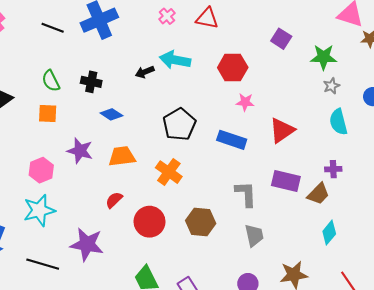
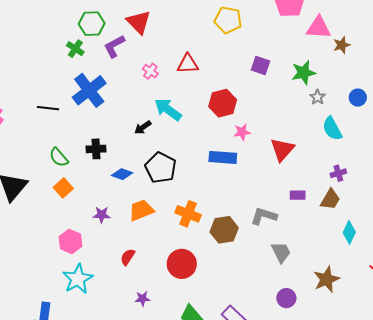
cyan arrow: (175, 60) -> (168, 109), turned 40
orange square: (48, 113) -> (63, 188), turned -30
black pentagon: (179, 124) -> (161, 168), moved
blue rectangle: (232, 140) -> (223, 157), moved
purple star: (80, 151) -> (102, 215), size x0.7
purple rectangle: (286, 181) -> (298, 195), size x0.6
gray L-shape: (246, 194) -> (264, 216), turned -56
red semicircle: (114, 200) -> (128, 257), moved
brown hexagon: (201, 222) -> (224, 230), moved
purple star: (87, 244) -> (142, 299), moved, size x0.5

